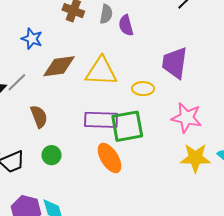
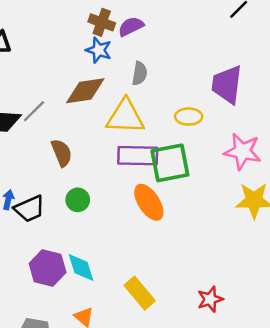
gray semicircle: (106, 14) -> (140, 73), moved
purple semicircle: (126, 25) -> (131, 26), moved, turned 80
blue star: (32, 39) -> (99, 50), moved
yellow triangle: (101, 71) -> (125, 117), moved

